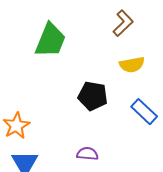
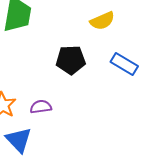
purple semicircle: (87, 154) -> (41, 107), moved

